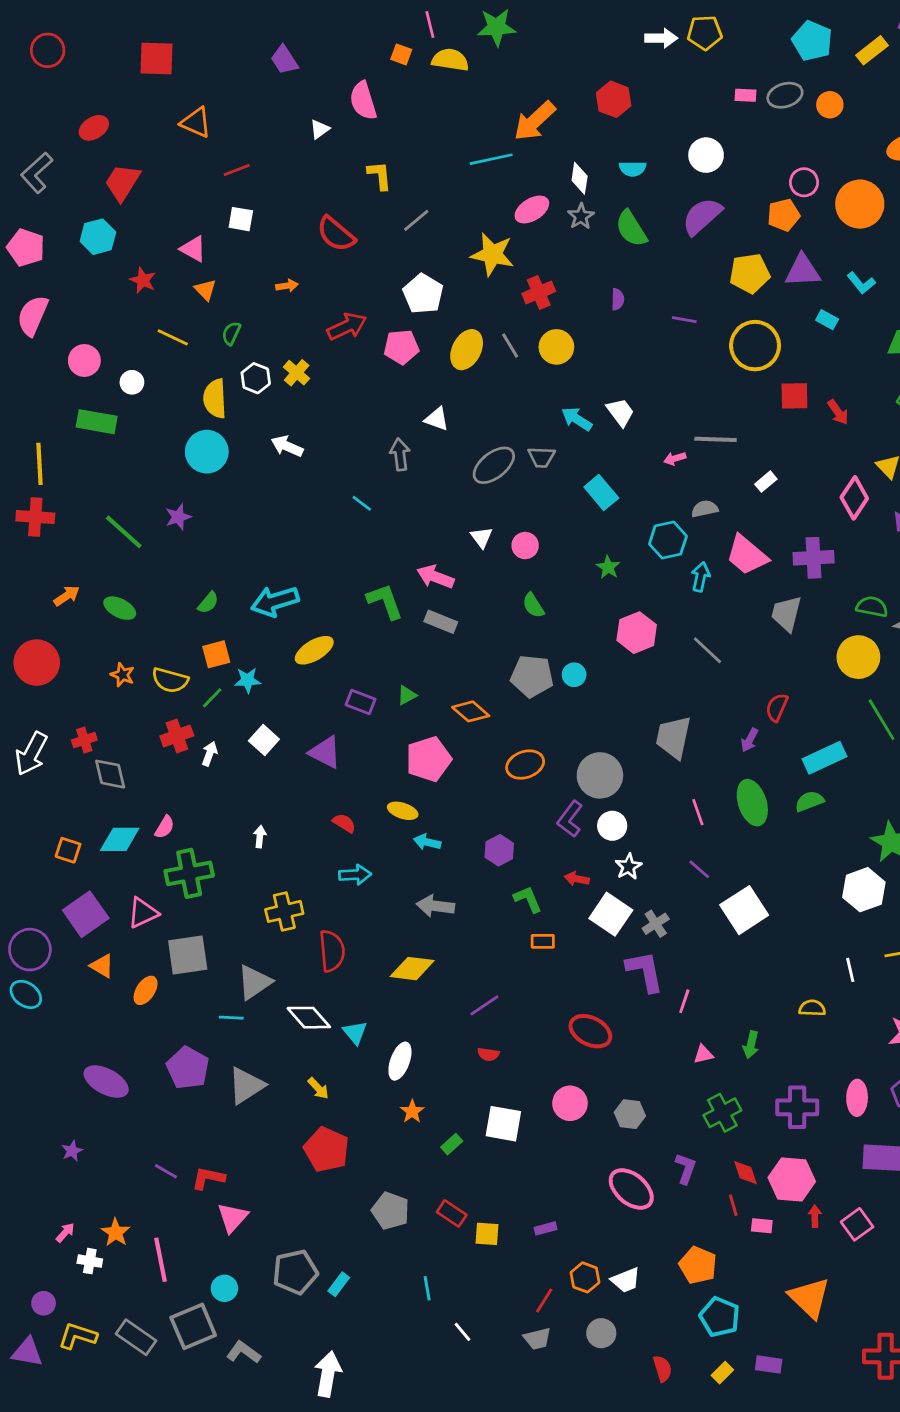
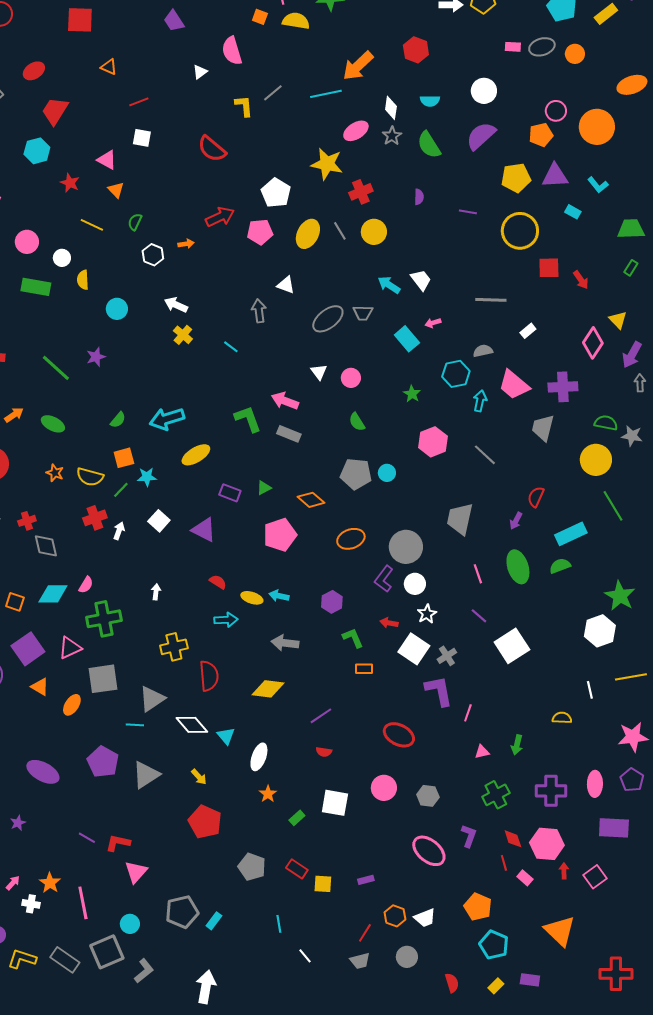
orange triangle: (196, 122) -> (109, 67), size x0.7
gray line: (416, 220) -> (273, 93), moved
orange arrow: (287, 286) -> (186, 244), moved
yellow cross: (297, 373) -> (183, 335), moved
yellow semicircle: (215, 399) -> (83, 280), moved, size x0.7
cyan circle: (207, 452) -> (117, 309), size x0.7
pink arrow: (675, 458) -> (433, 323), moved
yellow ellipse: (403, 811) -> (252, 598), moved
pink rectangle: (762, 1226) -> (525, 878), turned 35
gray L-shape: (244, 1352) -> (144, 971), turned 105

